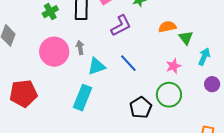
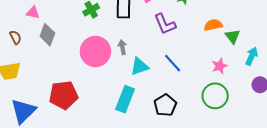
purple L-shape: (121, 26) -> (165, 24), turned 95
black pentagon: (141, 108) -> (165, 105), moved

